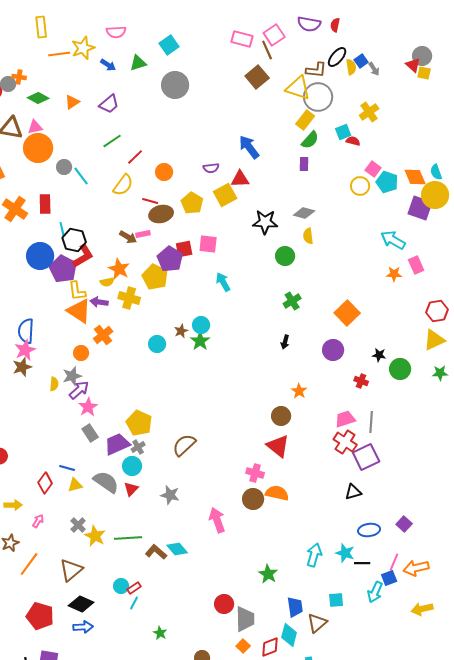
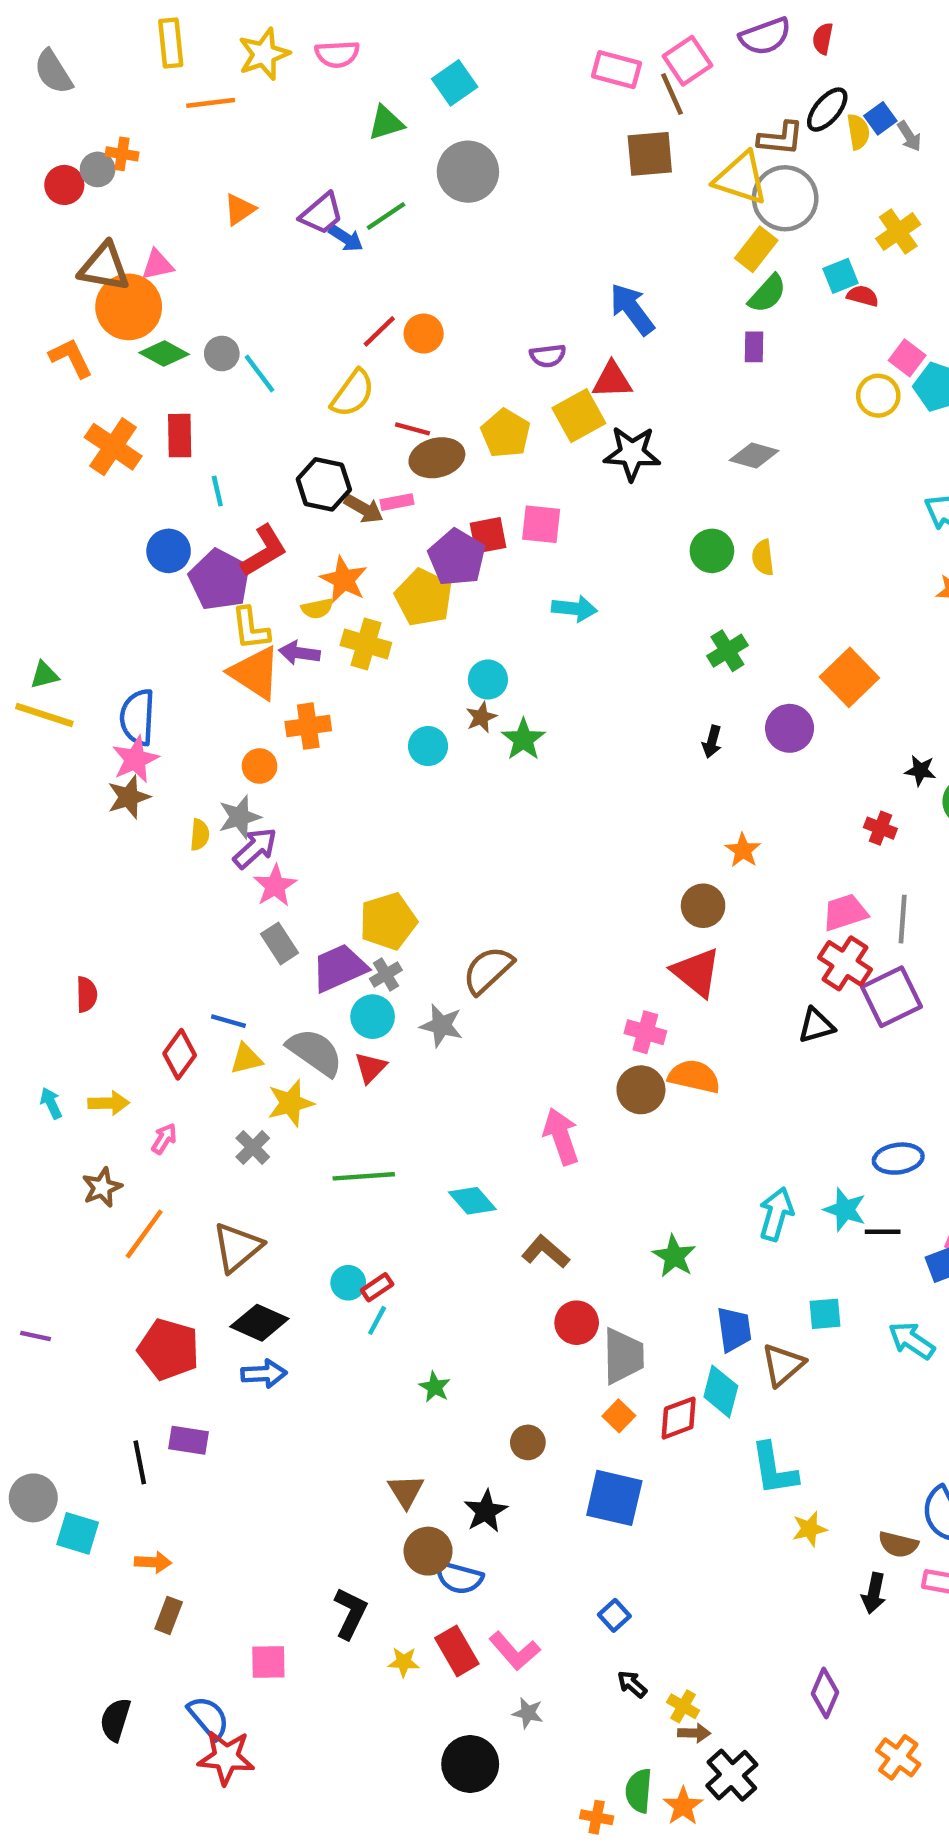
purple semicircle: (309, 24) -> (765, 36), turned -30
yellow star: (83, 48) -> (264, 54), moved
blue arrow: (108, 65) -> (346, 238), moved
brown square: (257, 77) -> (650, 154), turned 35
green diamond: (38, 98) -> (164, 353), moved
green line: (112, 141) -> (386, 216), moved
orange circle: (38, 148) -> (129, 307), moved
orange circle: (164, 172) -> (424, 334), moved
black star: (265, 222) -> (632, 453), moved
yellow semicircle: (308, 236) -> (763, 558), moved
black hexagon: (74, 240) -> (324, 484), moved
blue circle: (40, 256) -> (169, 551), size x0.7
cyan arrow: (223, 282) -> (574, 609), turned 126
cyan circle: (201, 325) -> (488, 680), moved
orange cross: (103, 335) -> (308, 726), turned 30
purple circle: (333, 350) -> (790, 728), moved
yellow pentagon: (139, 423) -> (388, 921), turned 30
black triangle: (353, 492) -> (816, 1025), moved
gray star: (170, 495) -> (441, 1025), moved
yellow star: (95, 536) -> (291, 1103), moved, turned 30
brown L-shape: (156, 552) -> (546, 1252), moved
cyan arrow: (375, 592) -> (912, 1340), moved, turned 100

